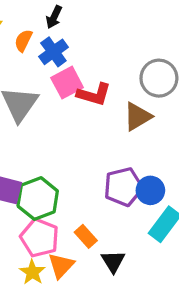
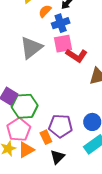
purple pentagon: (123, 187) -> (60, 126), moved

